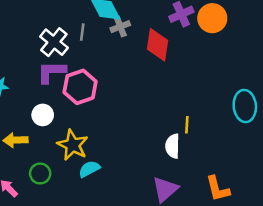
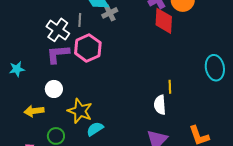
red diamond: (157, 45) -> (164, 21), moved
pink hexagon: (80, 87) -> (88, 48), moved

